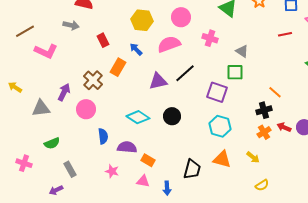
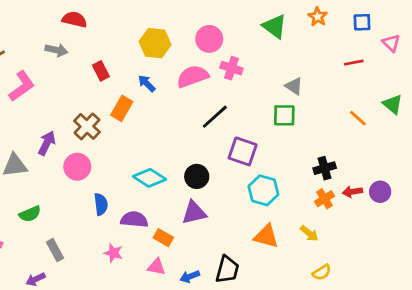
pink cross: (210, 38) -> (231, 68), moved
pink L-shape: (46, 51) -> (22, 86), turned -60
purple triangle: (158, 81) -> (194, 213), moved
purple square: (217, 92) -> (243, 151), moved
orange line: (275, 92) -> (358, 118), moved
red arrow: (284, 127) -> (352, 192), turned -32
black trapezoid: (192, 169) -> (227, 270), moved
blue arrow: (167, 188) -> (190, 276), turned 72

